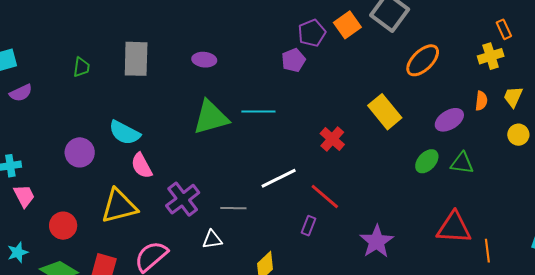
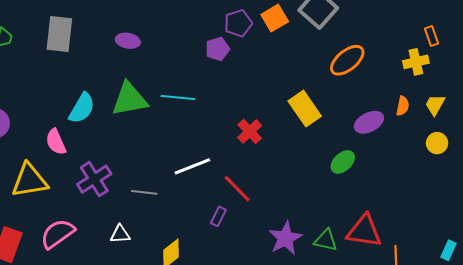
cyan semicircle: (125, 133) -> (82, 108), moved, turned -92
green triangle: (462, 163) -> (326, 240), moved
white triangle: (212, 239) -> (120, 234), moved

